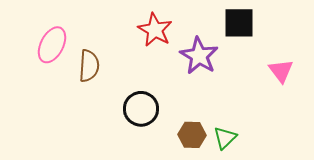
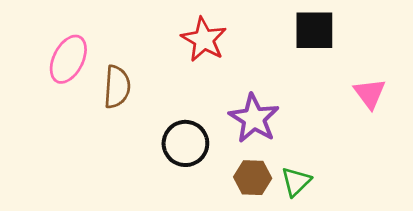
purple star: (199, 56) -> (254, 118), moved

